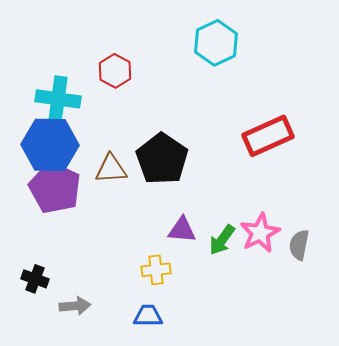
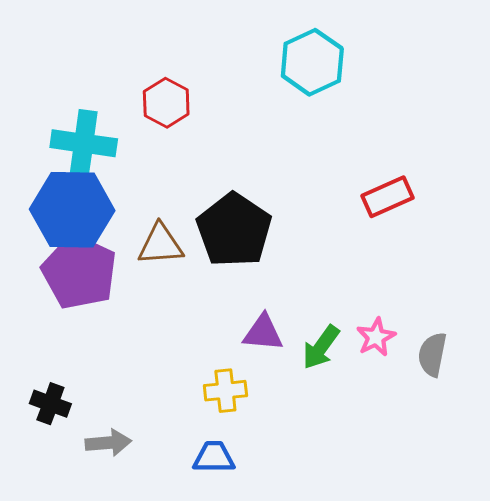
red rectangle: (268, 136) -> (388, 197), size x0.7
pink star: (260, 233) -> (376, 337), size x0.7

